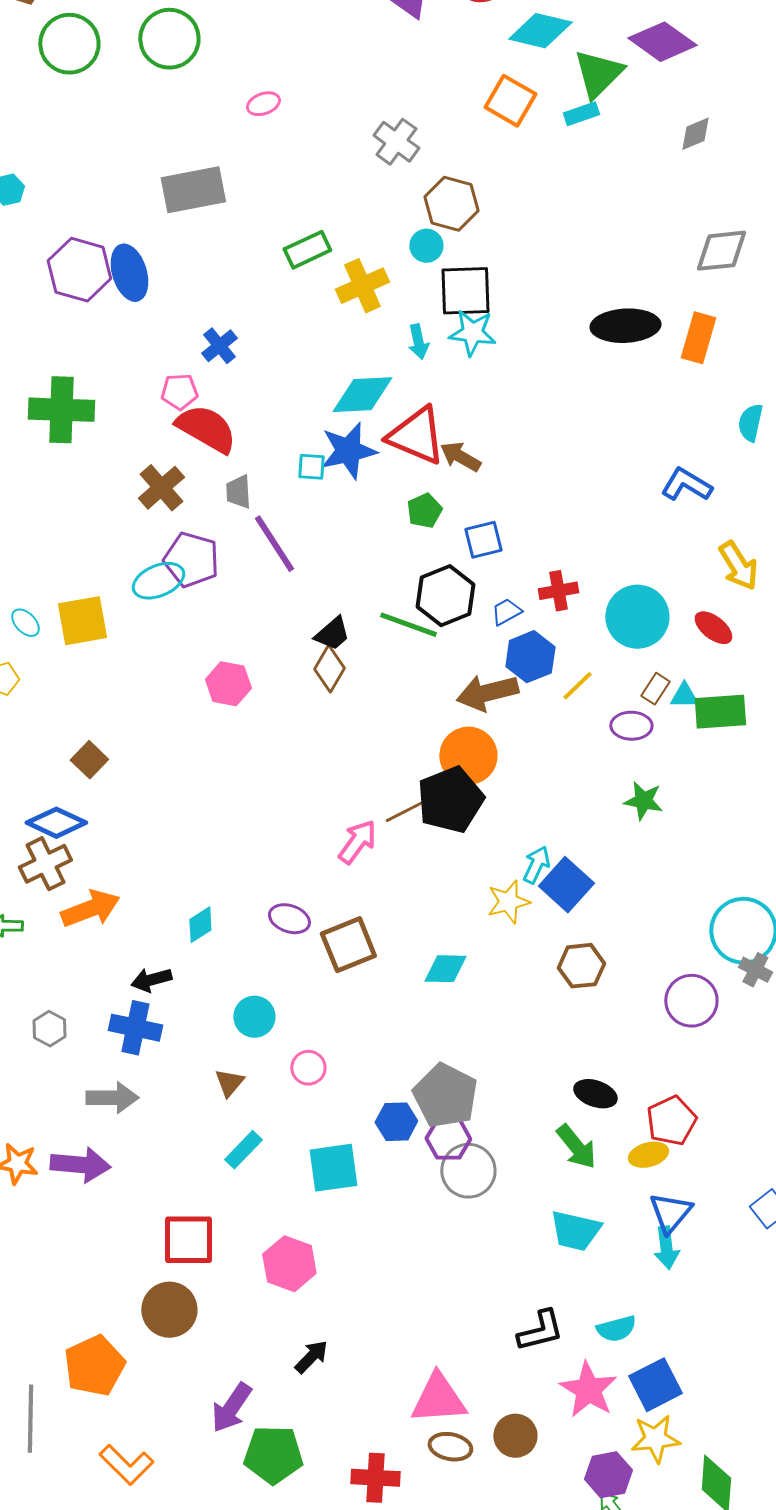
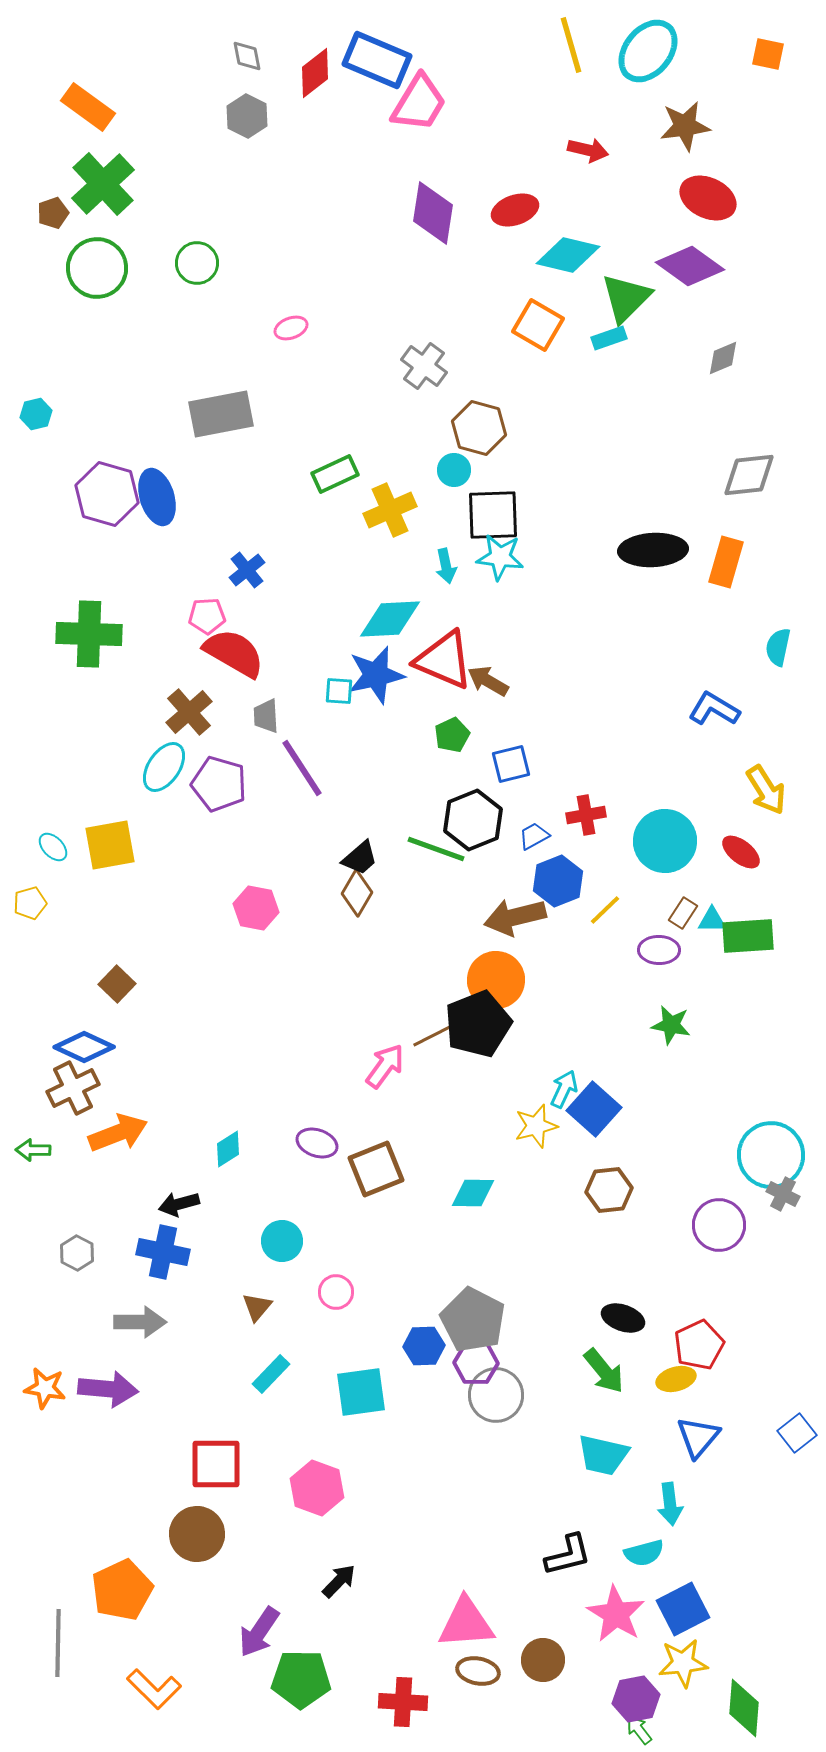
green circle: (169, 39) -> (197, 263), size x0.7
cyan ellipse: (158, 581) -> (164, 767), moved, turned -33
cyan arrow: (666, 1248) -> (670, 1504), moved

